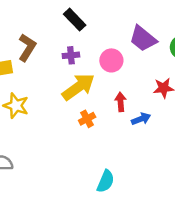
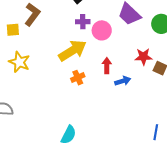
purple cross: (71, 55) -> (83, 22), moved
cyan semicircle: (106, 181) -> (68, 135), moved

